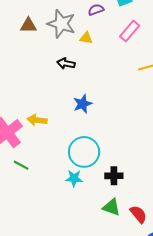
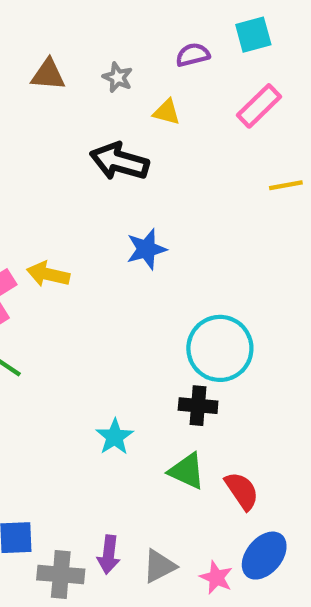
gray star: (61, 24) -> (118, 77), size x0.5
black arrow: (66, 63) -> (119, 161), size x1.5
cyan circle: (84, 152) -> (220, 348), moved
cyan star: (74, 178) -> (115, 437), moved, turned 30

